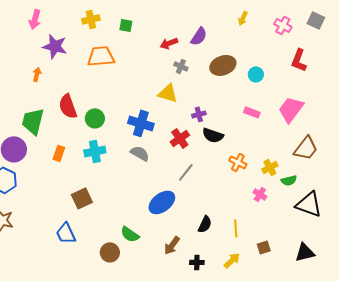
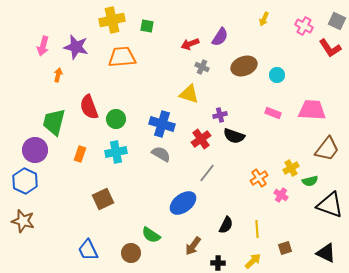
pink arrow: (35, 19) -> (43, 46), moved
yellow cross: (91, 19) -> (112, 20), size x1.4
red L-shape: (299, 60) -> (330, 48), moved, turned -55
pink trapezoid: (291, 109) -> (312, 110), turned 56
orange cross: (238, 162) -> (259, 178), moved, turned 30
blue trapezoid: (66, 233) -> (88, 250), moved
black triangle: (305, 252) -> (326, 253), turned 40

